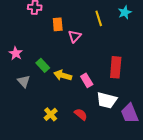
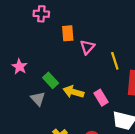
yellow line: (99, 18) -> (115, 61), moved
gray triangle: (24, 81) -> (38, 99), moved

